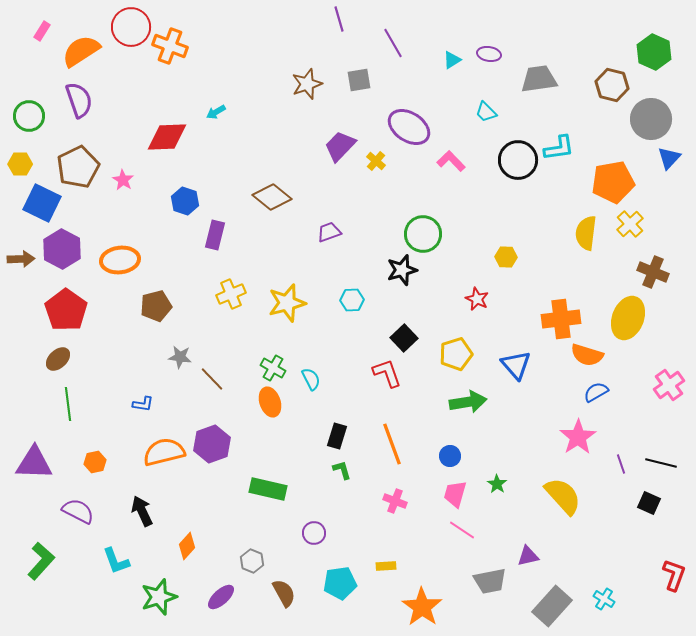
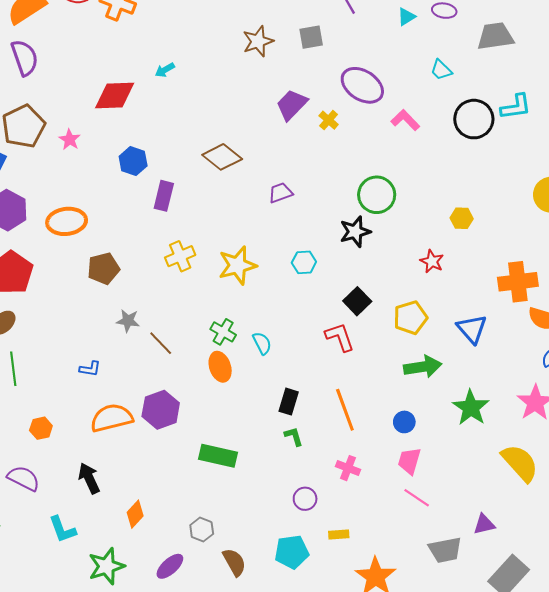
green star: (497, 484) -> (471, 408), moved, size x1.8
purple circle: (314, 533) -> (305, 499), moved

